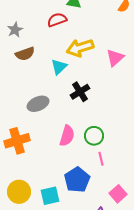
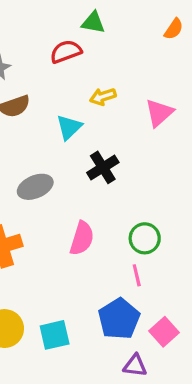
yellow arrow: (80, 48) -> (103, 97), size x0.6
green circle: (94, 136) -> (145, 238), moved
blue pentagon: (77, 180) -> (119, 319), moved

